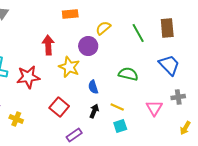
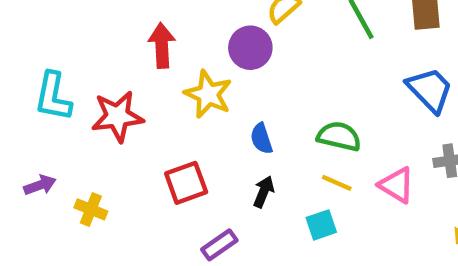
green semicircle: (128, 74) -> (339, 136), moved
red square: (59, 107) -> (186, 183), turned 30
yellow line: (117, 107) -> (337, 183), moved
pink triangle: (154, 108) -> (397, 185), turned -30

